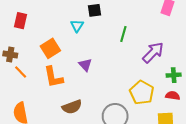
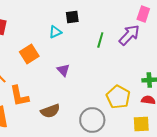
cyan triangle: (77, 26) -> (55, 32), turned 32
purple arrow: (153, 52) -> (129, 35), moved
orange L-shape: (53, 77) -> (19, 96), moved

